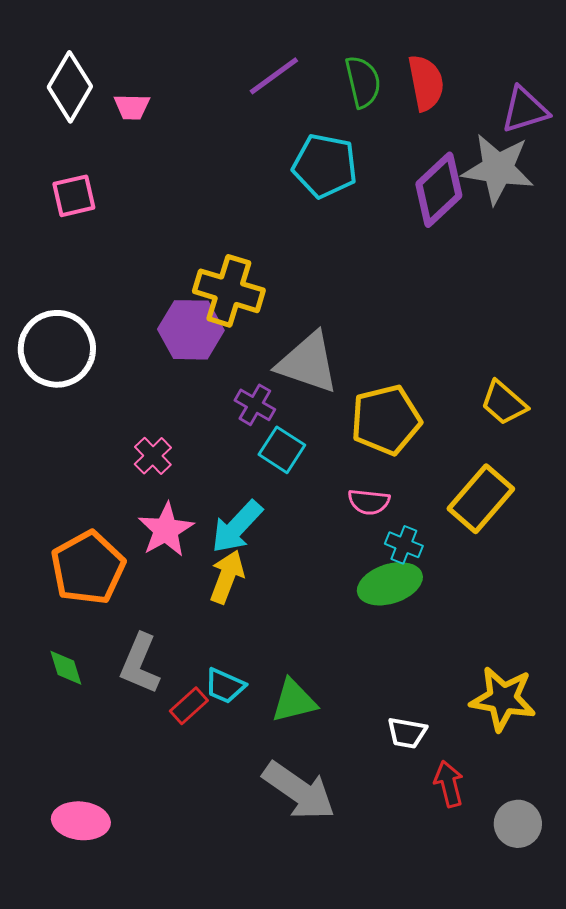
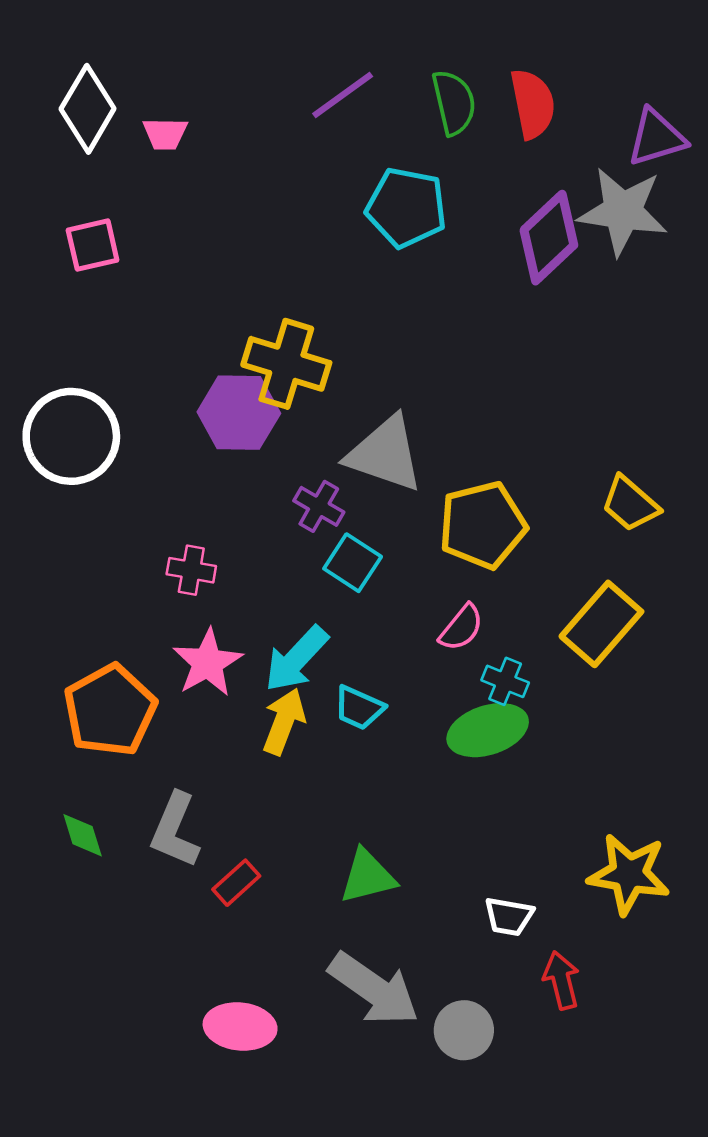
pink cross: (153, 456) -> (191, 570), turned -36
pink semicircle: (369, 502) -> (461, 628), turned -57
cyan trapezoid: (225, 686) -> (359, 708), moved
pink ellipse: (81, 821) -> (240, 1026), moved
gray circle: (518, 824) -> (464, 1030), moved

